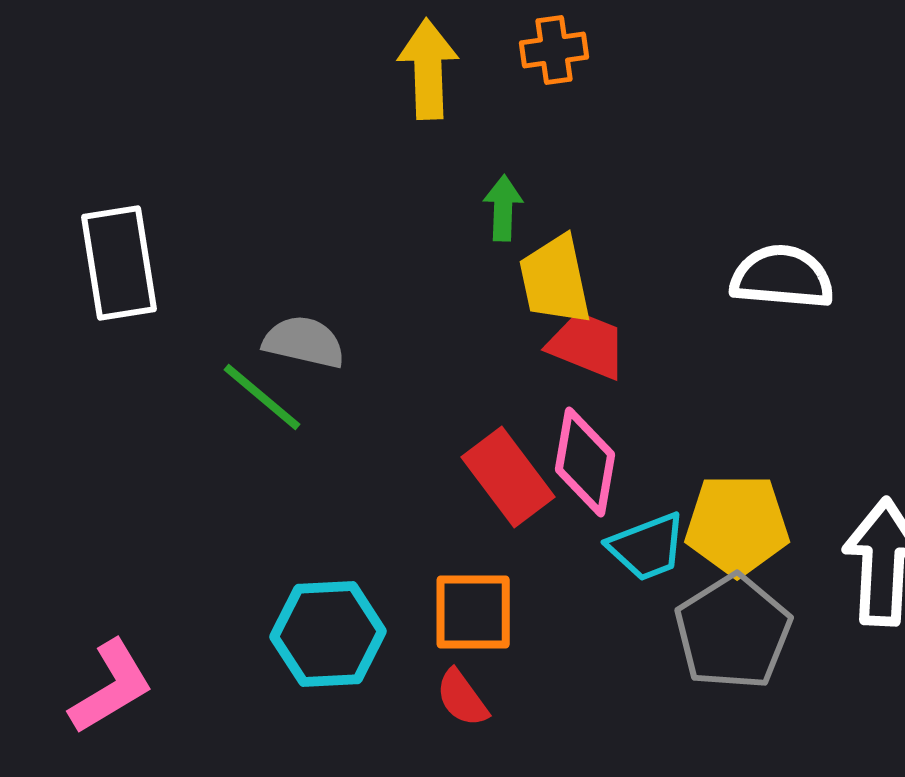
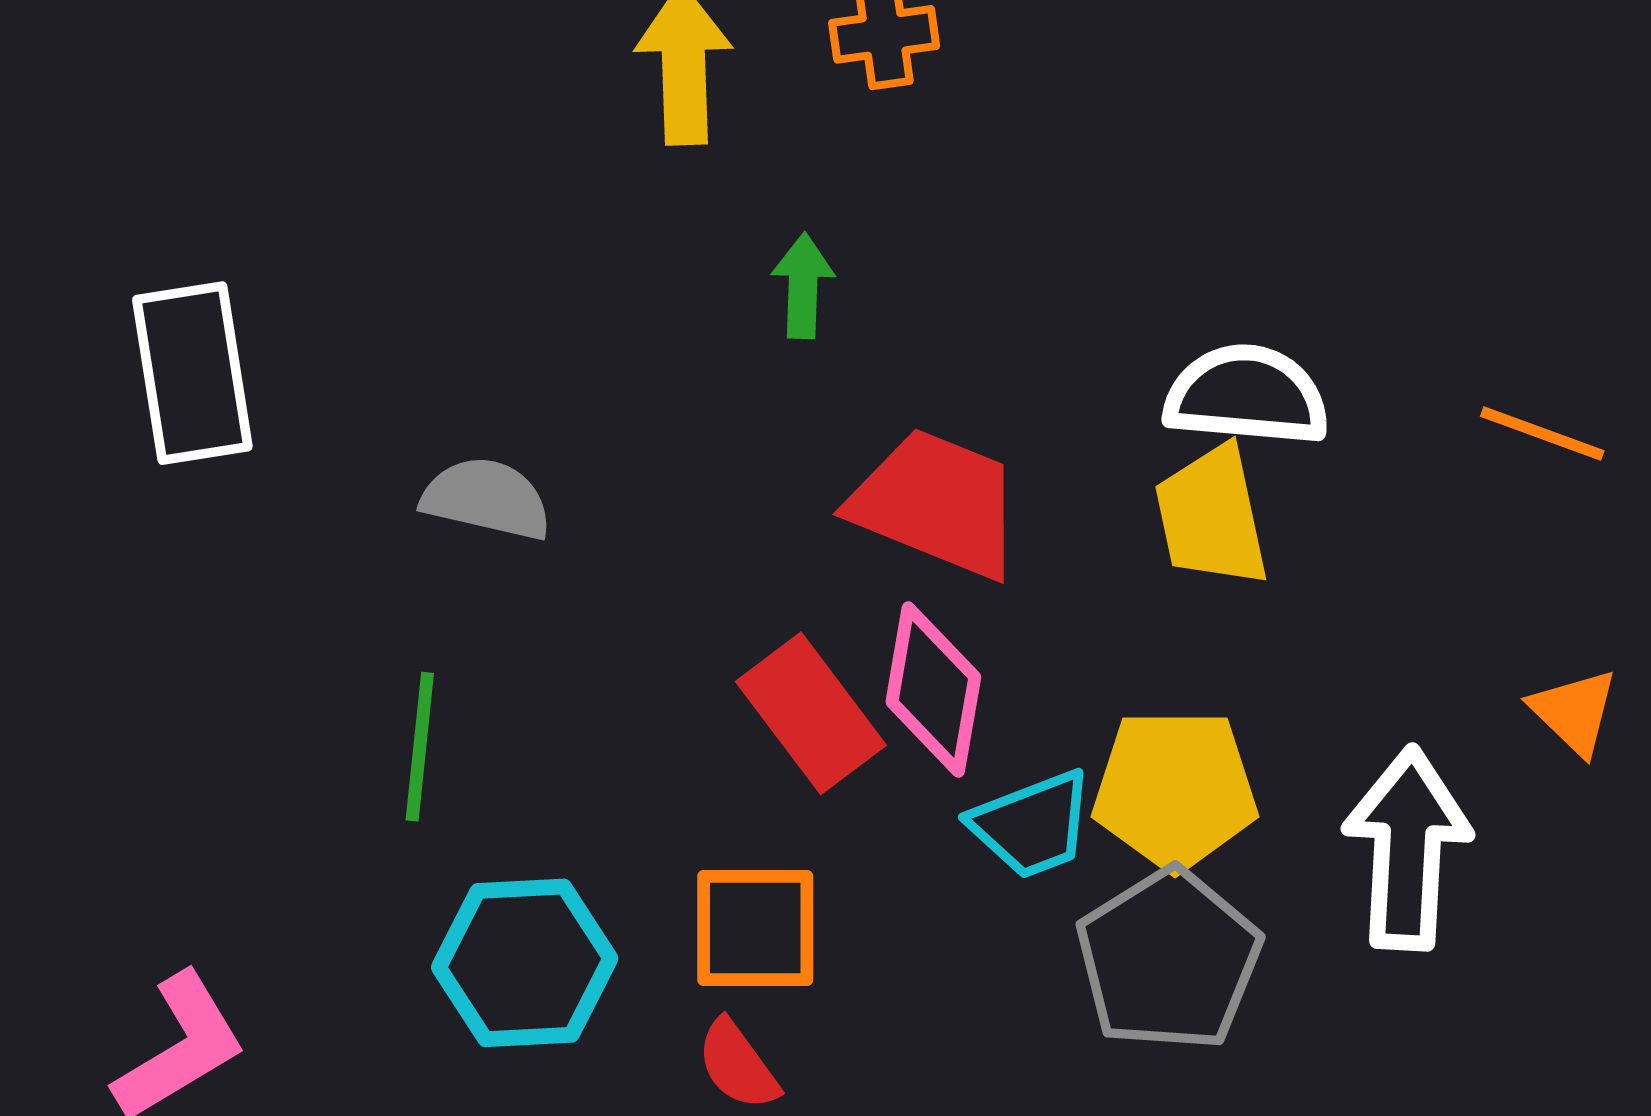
yellow trapezoid: (555, 280) -> (1212, 516), moved
red trapezoid: (587, 345) -> (937, 503), size x1.4
green line: (262, 397) -> (420, 747), moved, turned 56

